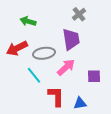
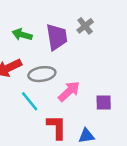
purple trapezoid: (71, 39) -> (57, 37), moved

